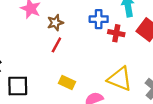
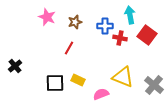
brown star: (55, 23) -> (75, 22), moved
black square: (18, 86) -> (55, 83), moved

